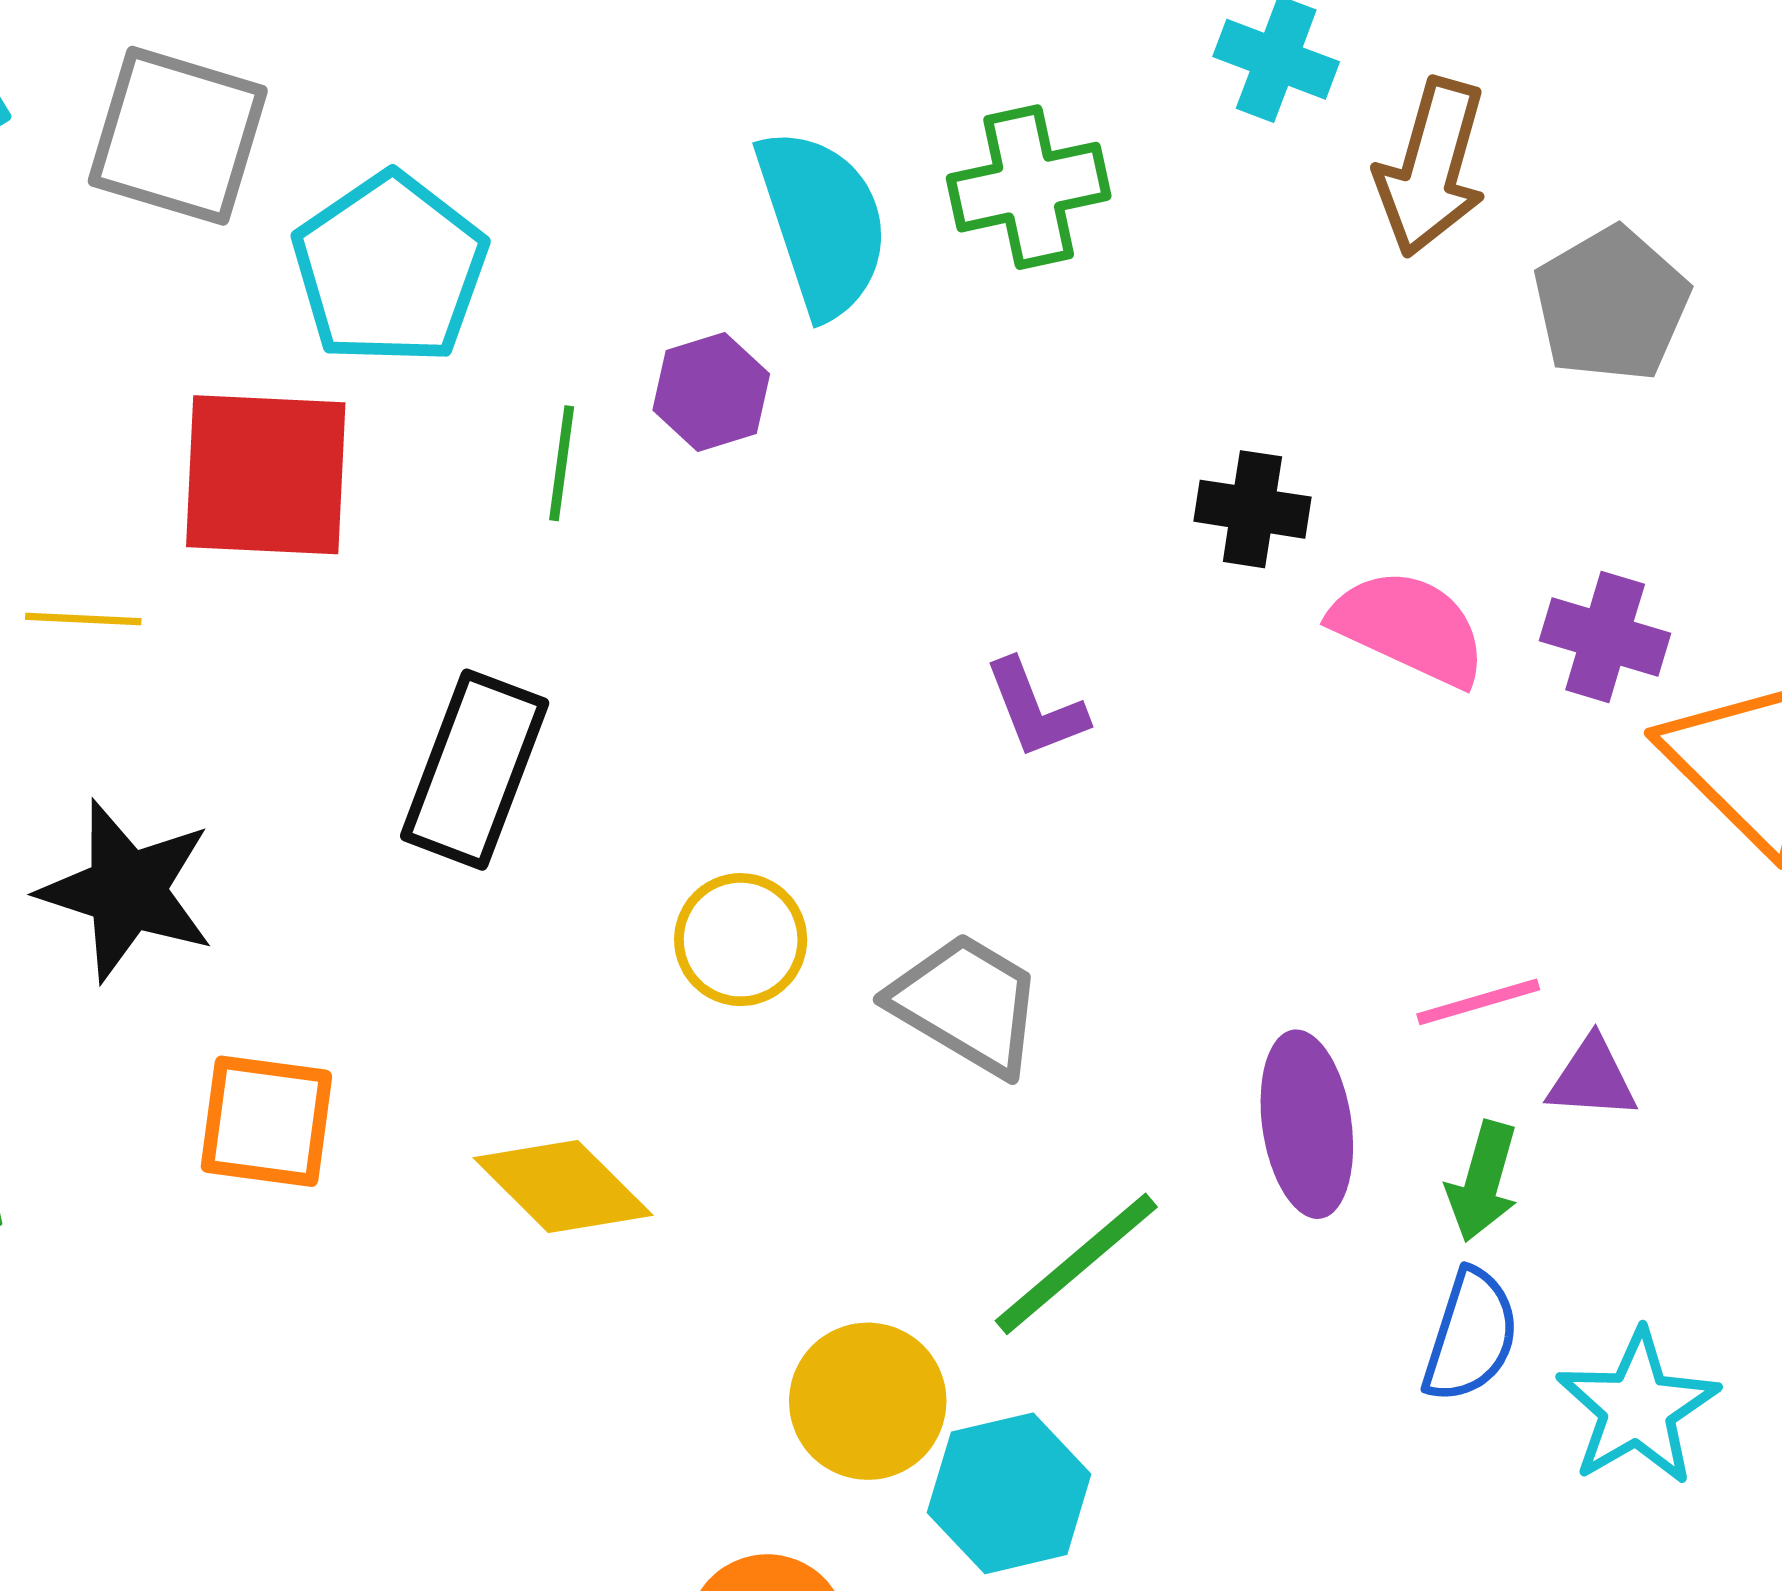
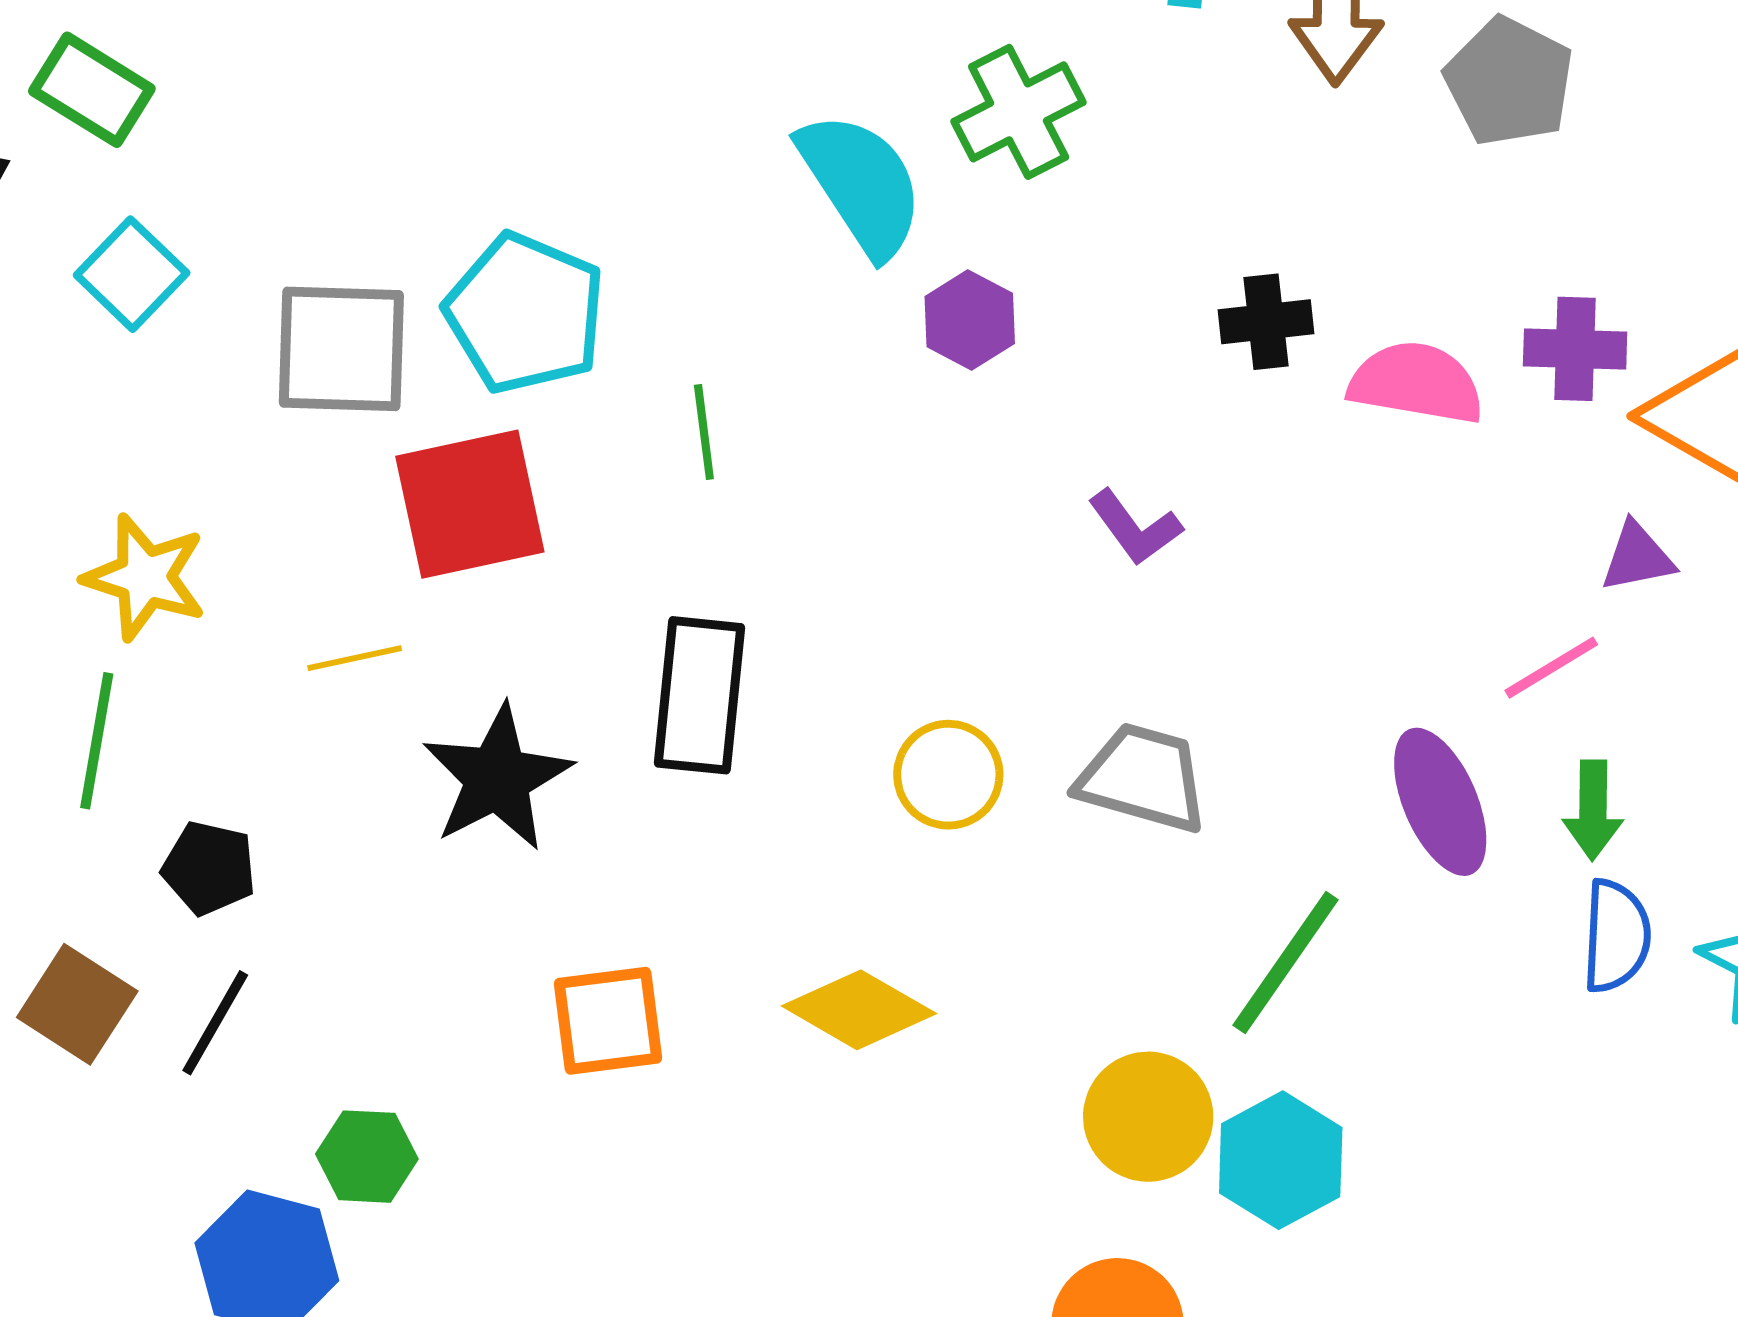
gray square: (178, 136) -> (341, 349), moved
purple hexagon: (711, 392) -> (970, 320), moved
black star: (127, 891) -> (497, 778), moved, turned -30
purple triangle: (1592, 1079) -> (1637, 557), moved

